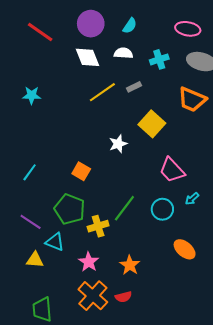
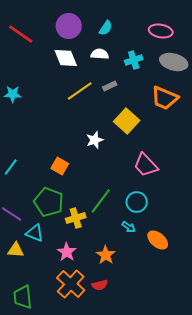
cyan arrow: (192, 199) -> (129, 227), moved, turned -104

